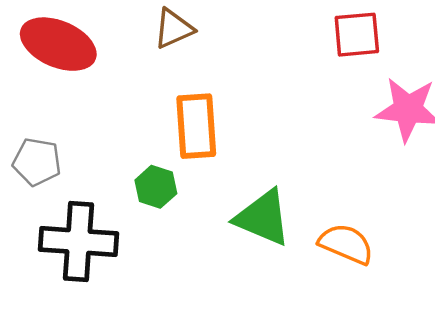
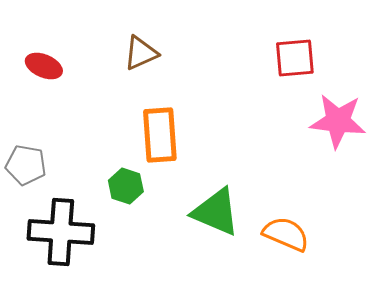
red ellipse: (58, 44) -> (44, 66), size x0.6

